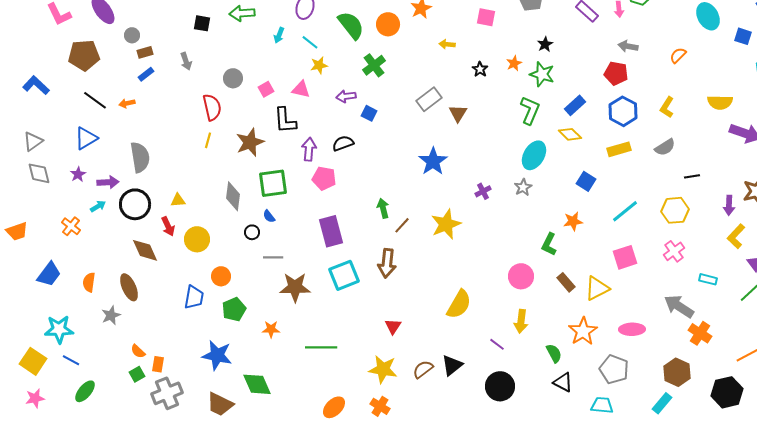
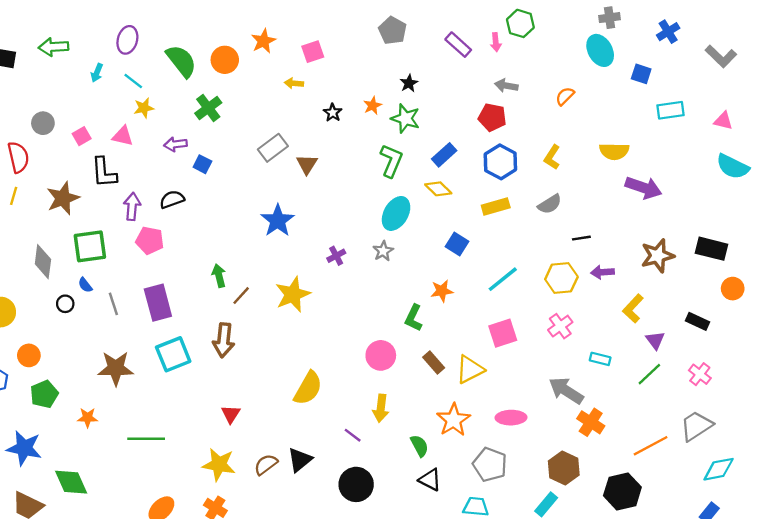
pink square: (486, 17) -> (313, 52), moved, turned -30
purple arrow: (729, 205) -> (602, 272), moved, turned 84
gray line: (273, 257) -> (113, 304), moved, turned 72

